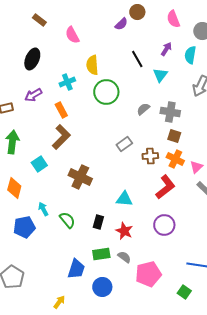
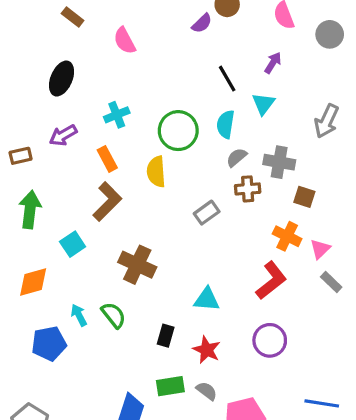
cyan semicircle: (190, 55) -> (226, 124), moved
yellow semicircle: (92, 65) -> (156, 172), moved
brown square: (174, 136) -> (304, 197), moved
brown cross: (150, 156) -> (248, 189), moved
orange diamond: (14, 188) -> (33, 282), turned 60
green semicircle: (67, 220) -> (114, 315), moved

